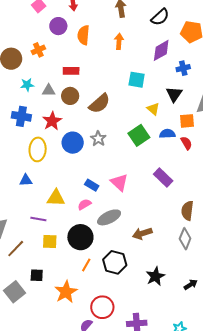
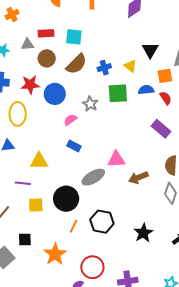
blue cross: (183, 68) -> (104, 68), moved
cyan square: (137, 80) -> (74, 37), moved
gray triangle: (49, 90) -> (27, 44), moved
red star: (52, 121) -> (30, 85), turned 30
green square: (139, 135) -> (118, 93), turned 35
gray star: (98, 139) -> (90, 104), moved
blue circle: (73, 143) -> (55, 94), moved
purple rectangle: (163, 178) -> (161, 129), moved
pink triangle: (119, 182) -> (116, 159), moved, turned -42
pink semicircle: (84, 204) -> (70, 120), moved
brown arrow: (142, 233) -> (138, 178), moved

